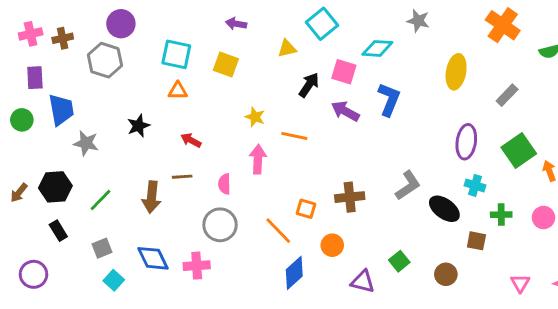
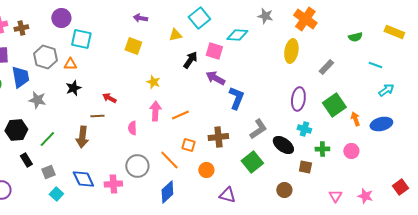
orange cross: (503, 25) -> (305, 19), moved
cyan square: (176, 54) -> (81, 39), moved
gray hexagon: (105, 60) -> (45, 57), moved
orange triangle: (178, 91) -> (70, 64), moved
blue L-shape: (389, 99) -> (236, 98), moved
orange line: (294, 136) -> (180, 115), moved, turned -36
brown line: (182, 177) -> (97, 116), moved
gray circle: (220, 225) -> (137, 166), moved
black rectangle: (58, 231) -> (26, 160), moved
green square: (399, 261) -> (252, 162), moved, size x1.5
blue diamond: (294, 273) -> (167, 192), moved

